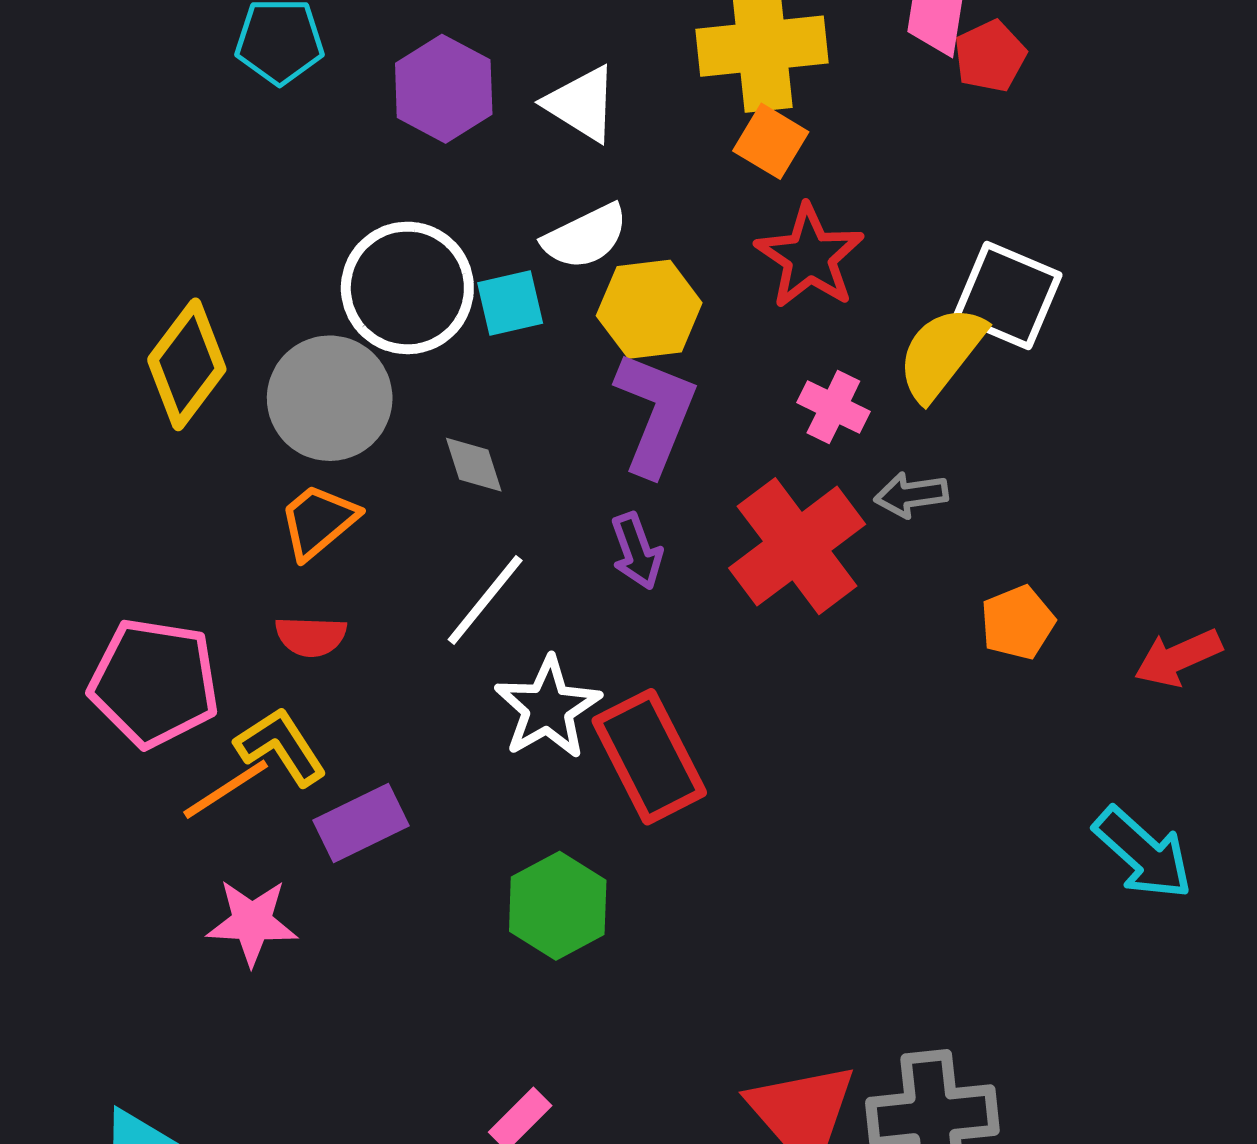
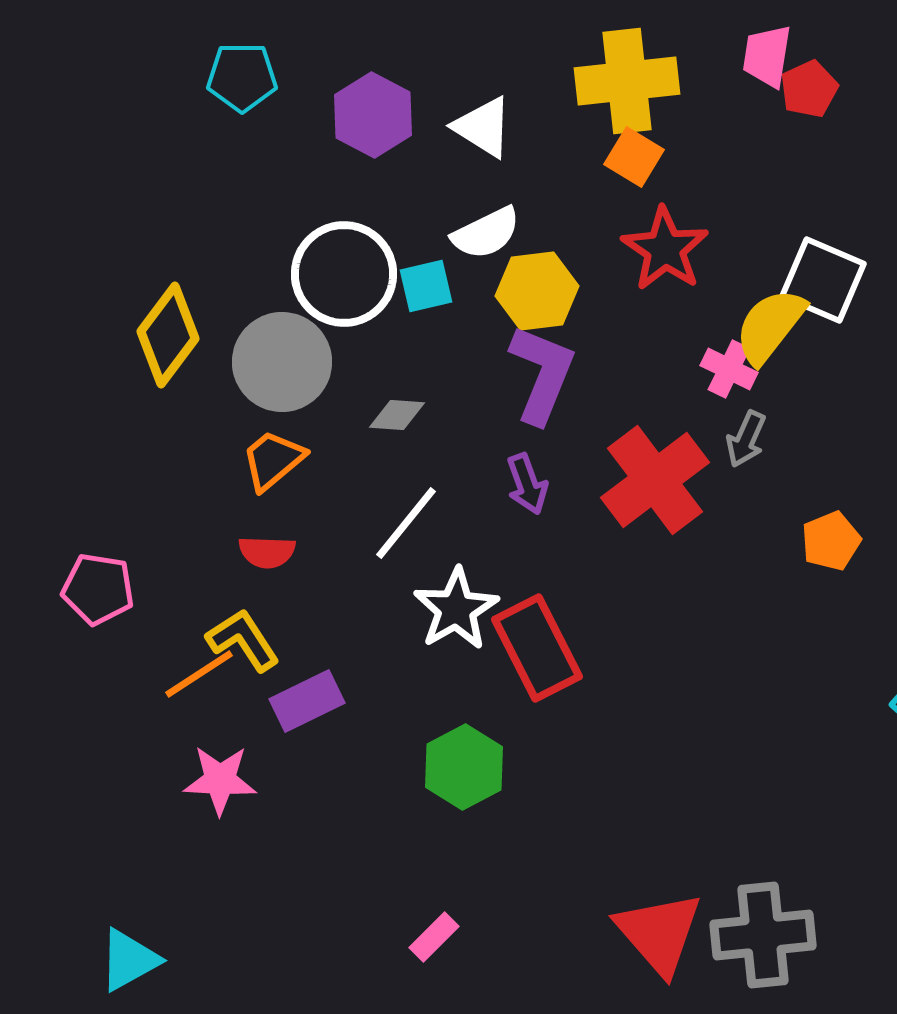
pink cross: (833, 407) -> (729, 369), moved
gray diamond: (474, 465) -> (397, 415), turned -68
gray arrow: (911, 495) -> (746, 439), turned -58
pink pentagon: (154, 683) -> (98, 589), moved, size x0.7

